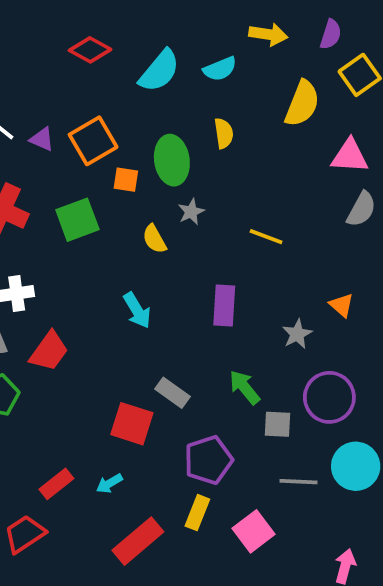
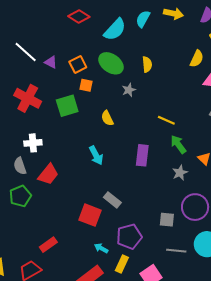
cyan semicircle: (220, 69) -> (143, 19), moved, turned 138
yellow semicircle: (302, 103) -> (197, 59), moved, size x0.7
orange square: (93, 141) -> (78, 64), size x0.7
green ellipse: (172, 160) -> (111, 63), moved, turned -50
orange square: (126, 180) -> (86, 85), moved
gray star: (191, 212) -> (129, 90), moved
green arrow: (245, 387) -> (178, 144), moved
cyan arrow: (109, 484) -> (101, 248), moved, turned 56

